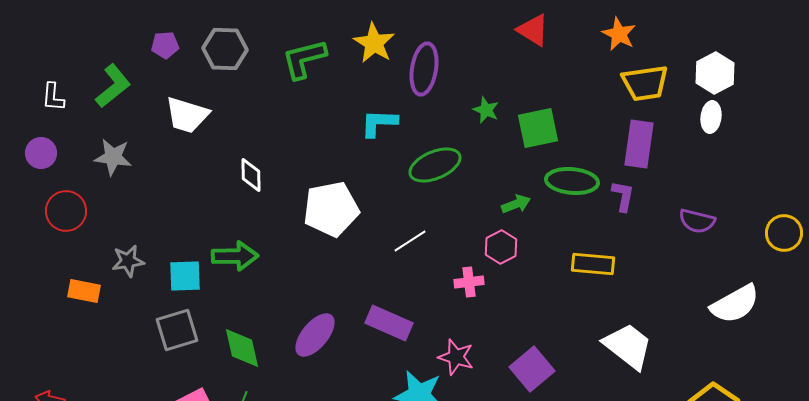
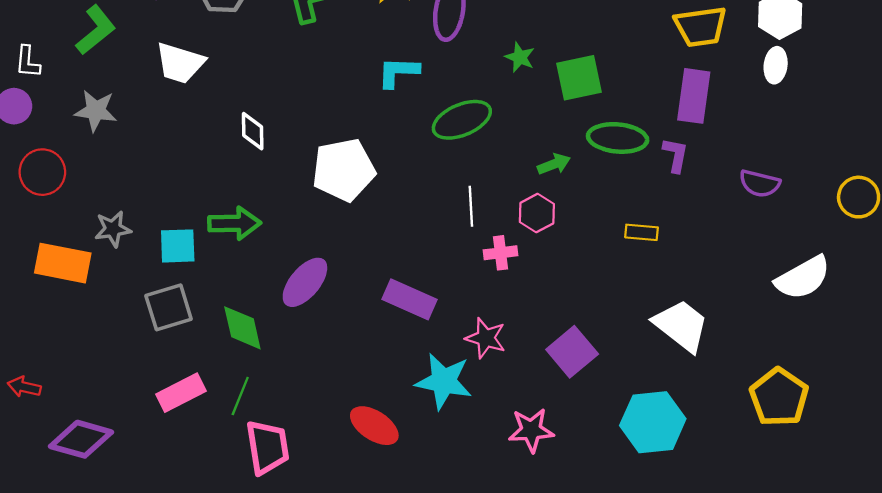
white L-shape: (53, 97) -> (28, 62), moved
white line: (410, 241) -> (471, 206), moved, turned -60
yellow rectangle: (593, 264) -> (641, 232), size x0.7
orange rectangle: (84, 291) -> (63, 263), size x1.5
purple ellipse: (315, 335) -> (305, 282), moved

